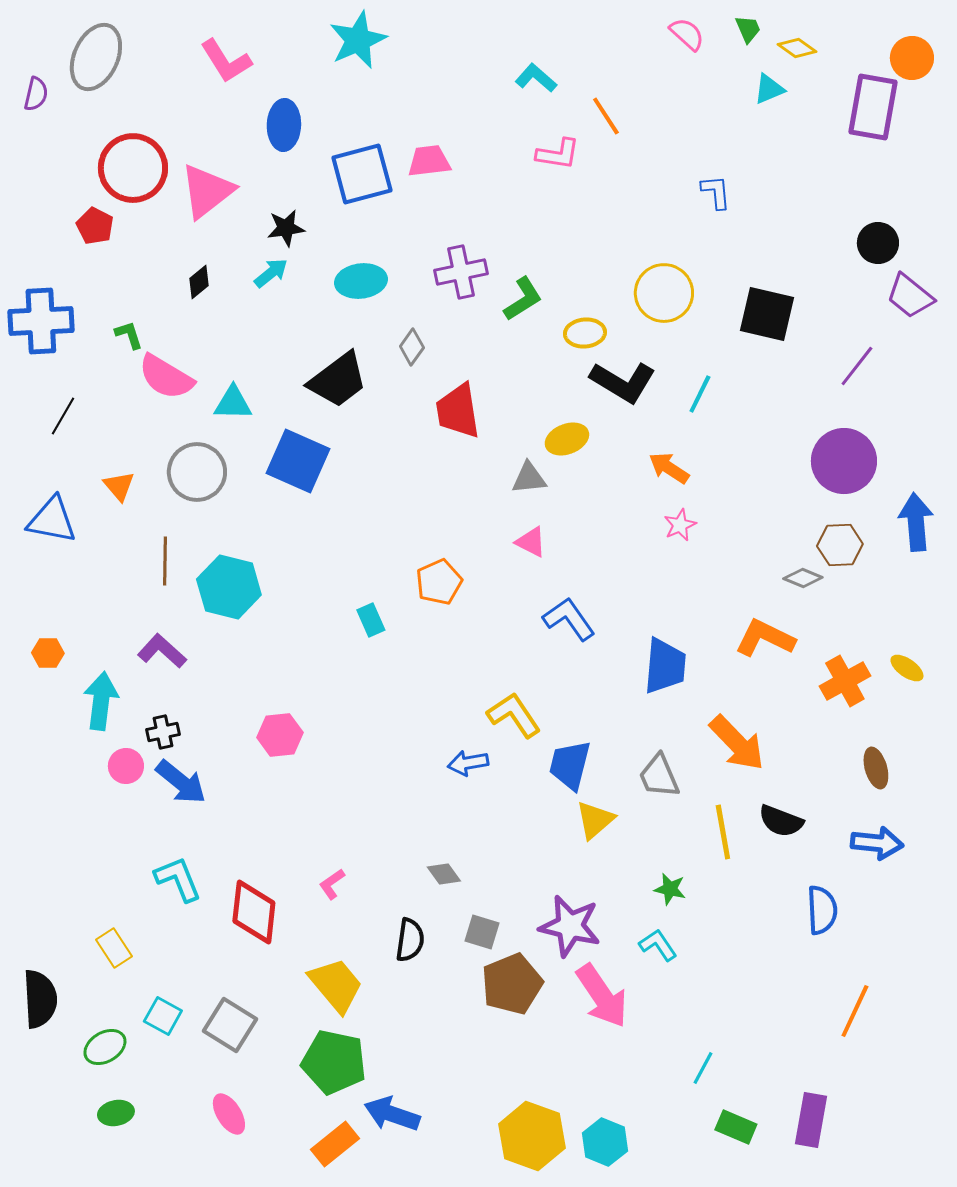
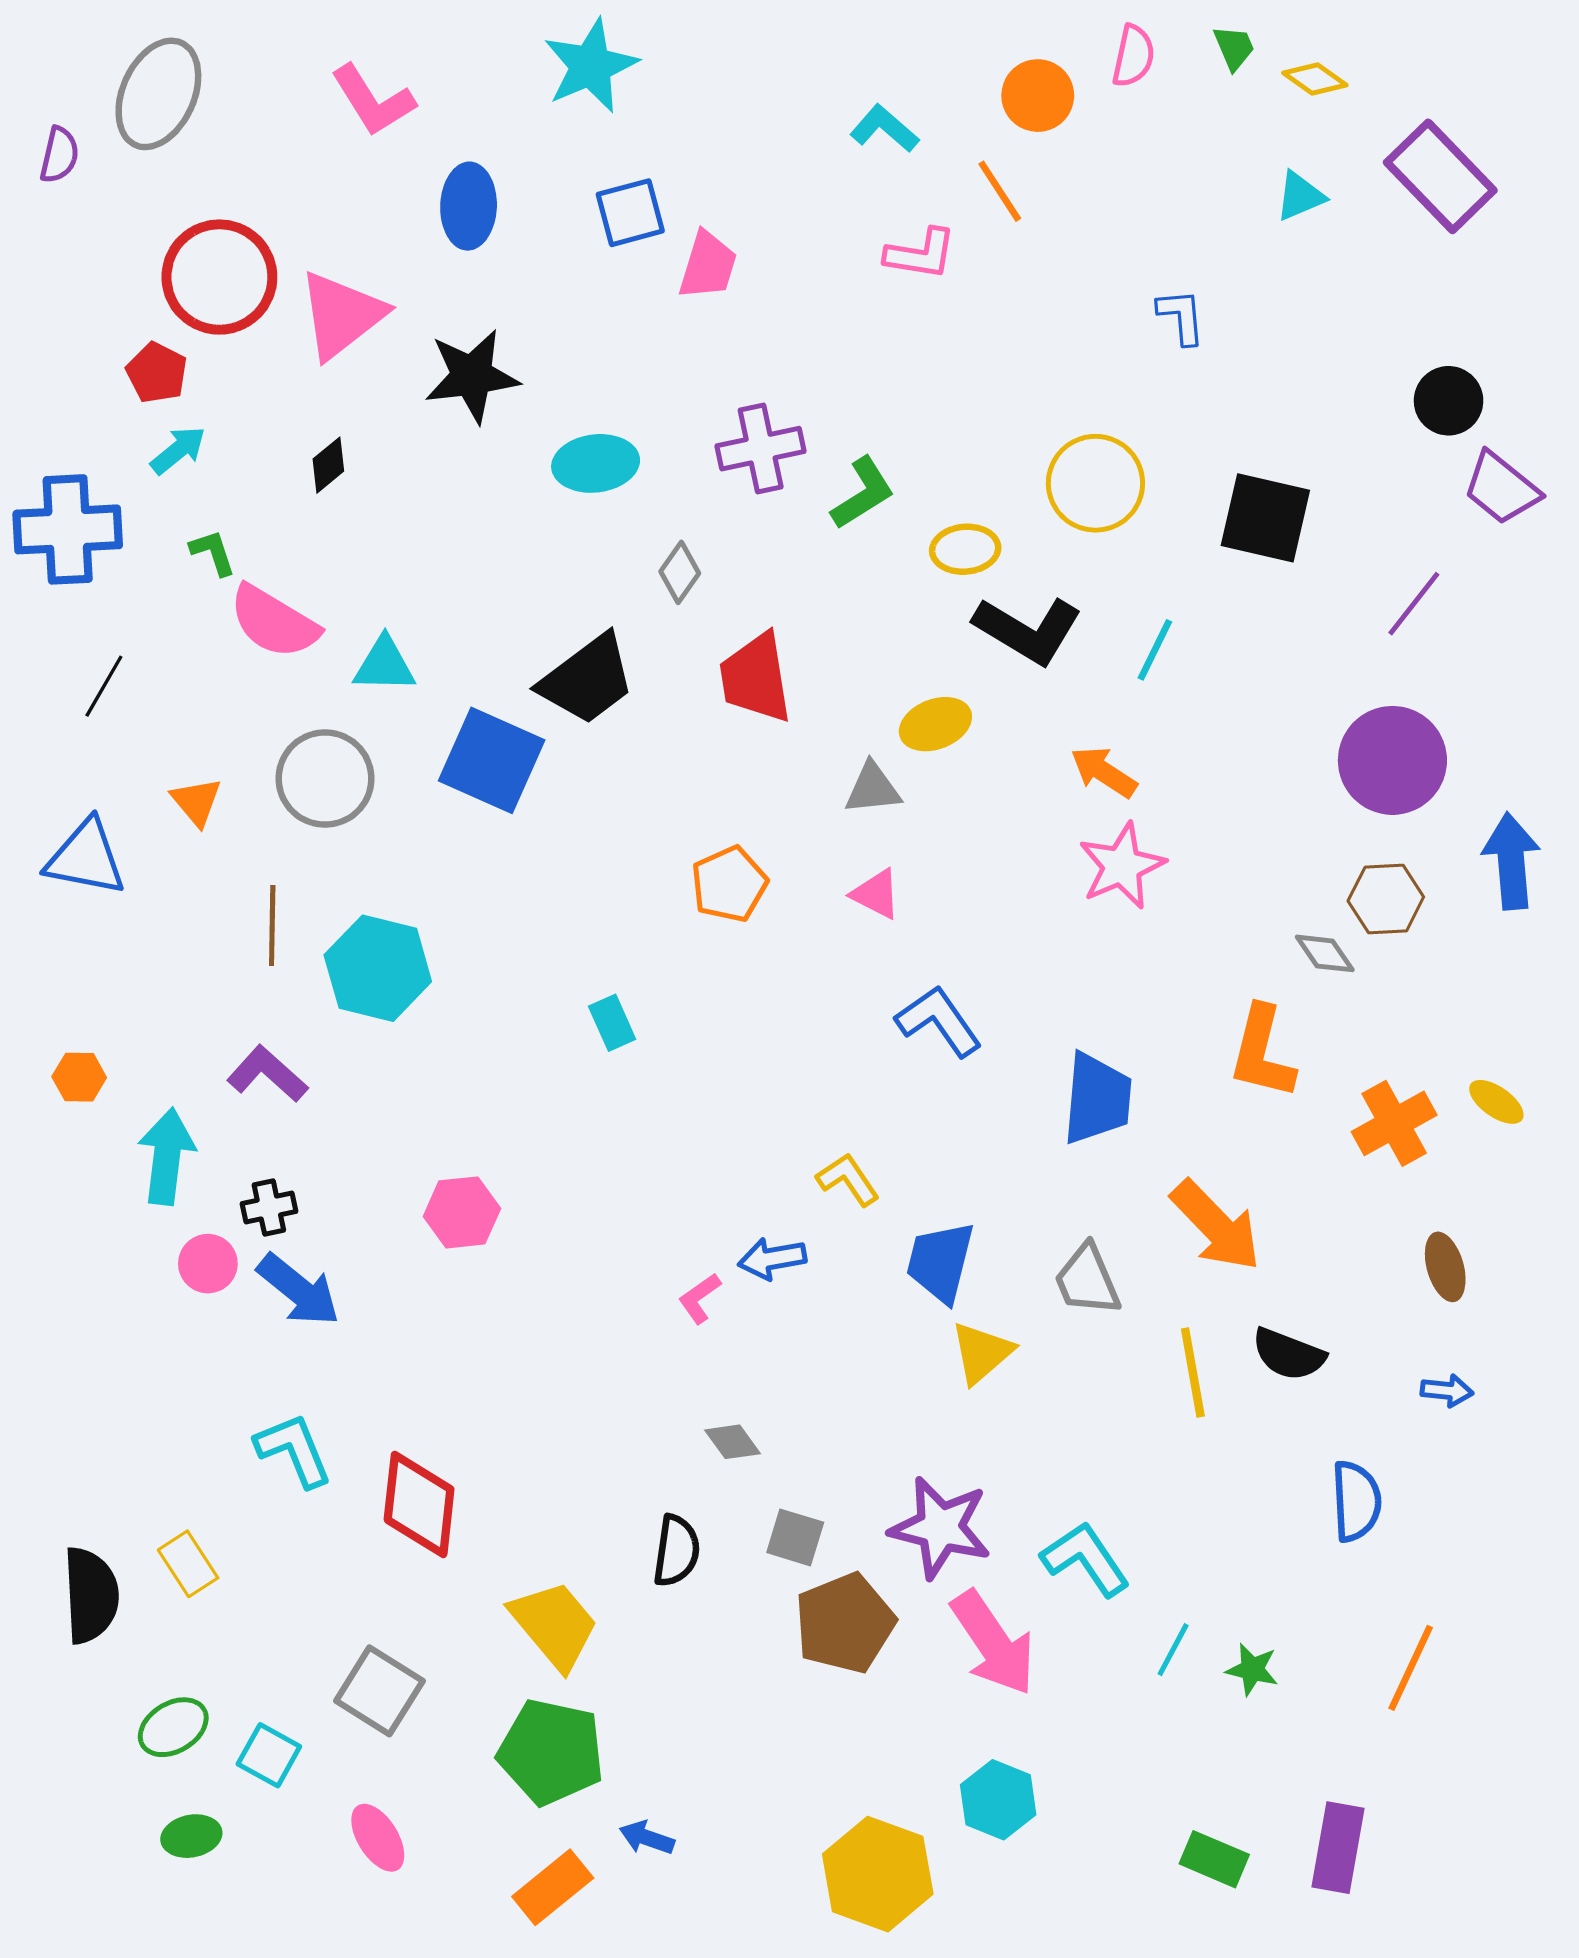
pink semicircle: (687, 34) -> (1133, 56), turned 60
orange circle: (912, 58) -> (1038, 96), moved
cyan triangle: (769, 89) -> (1300, 196), moved
purple rectangle: (873, 107) -> (1440, 176), turned -54
pink trapezoid: (429, 161) -> (708, 265), turned 114
blue square: (362, 174) -> (630, 213), moved, size x0.7
black star: (286, 228) -> (472, 376), size x1.5
cyan arrow: (271, 273) -> (178, 450), moved
black trapezoid: (338, 380) -> (587, 680), moved
pink star: (680, 525) -> (1122, 866), size x1.6
gray diamond: (803, 578) -> (1325, 953), turned 33
orange pentagon: (439, 582) -> (729, 884), moved
orange L-shape: (765, 638) -> (1262, 1052), turned -102
yellow L-shape: (514, 715) -> (848, 1179), size x0.7
blue arrow: (877, 843) -> (1447, 1391), size x0.6
pink L-shape: (332, 884) -> (700, 1298), moved
green star: (670, 889) -> (1252, 1669), moved
cyan L-shape: (658, 945) -> (1086, 1559), size x1.4
black semicircle: (40, 999) -> (91, 1595), moved
cyan square: (163, 1016) -> (269, 1755), moved
cyan line: (703, 1068) -> (1173, 1650), moved
blue arrow: (392, 1114) -> (647, 1838), size x0.6
cyan hexagon: (605, 1142) -> (998, 1800), moved

